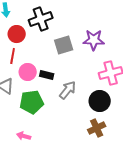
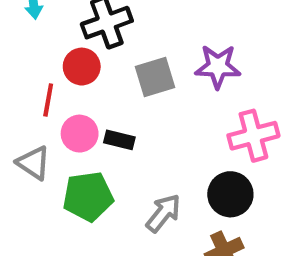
red circle: (17, 34) -> (82, 67), moved
gray arrow: (68, 90) -> (163, 213), moved

